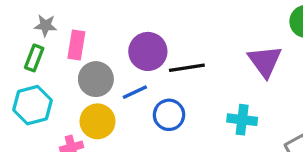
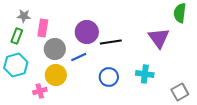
blue circle: (169, 115) -> (109, 77), moved

